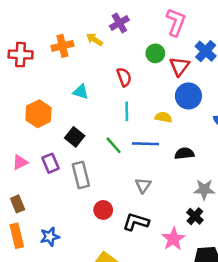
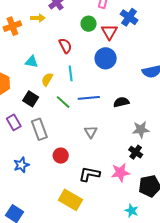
yellow arrow: (94, 39) -> (38, 18), turned 152
blue circle: (188, 96) -> (106, 58), moved
yellow semicircle: (163, 117) -> (47, 79), moved, turned -64
black L-shape: (136, 222) -> (89, 174), moved
blue star: (50, 237) -> (21, 165), moved
pink star: (173, 239) -> (120, 172), turned 30

